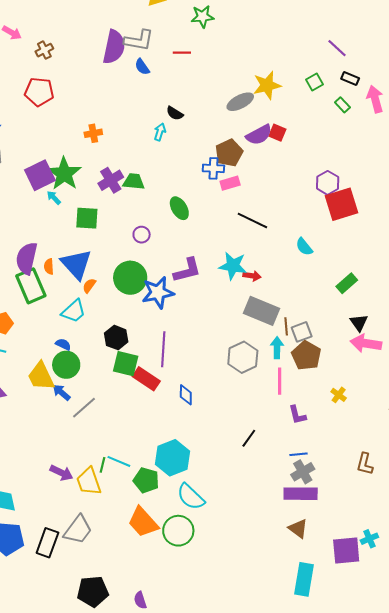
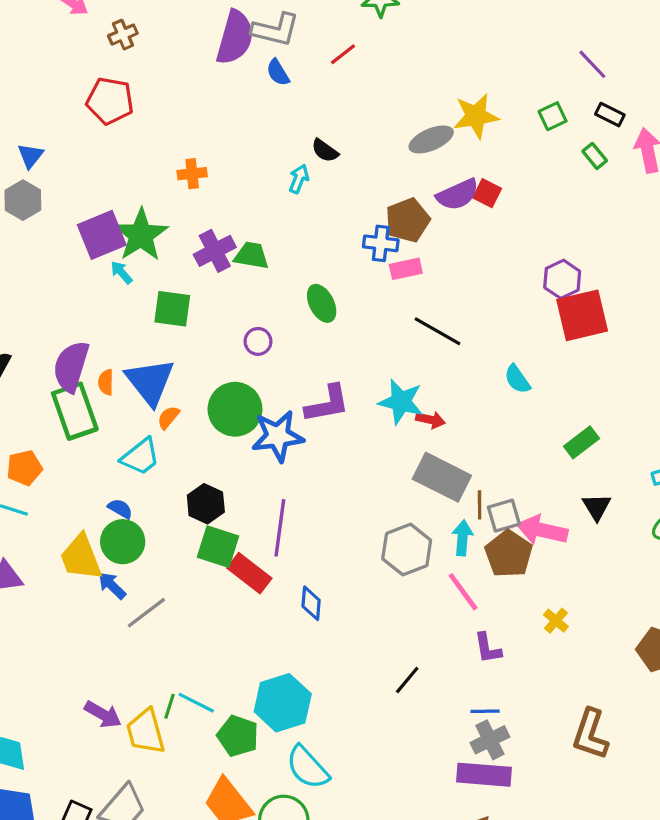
red line: (182, 53) -> (343, 54), turned -42
pink arrow: (366, 343) -> (542, 530), moved
pink line: (280, 381) -> (463, 592), turned -40
brown L-shape: (365, 464) -> (590, 734), size x1.4

